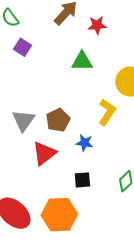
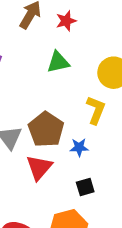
brown pentagon: (58, 120) -> (46, 129), size x1.4

